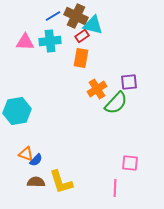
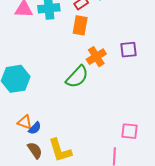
green semicircle: (116, 103) -> (77, 77), moved
brown semicircle: (36, 182) -> (35, 150), turned 54

